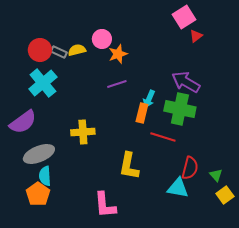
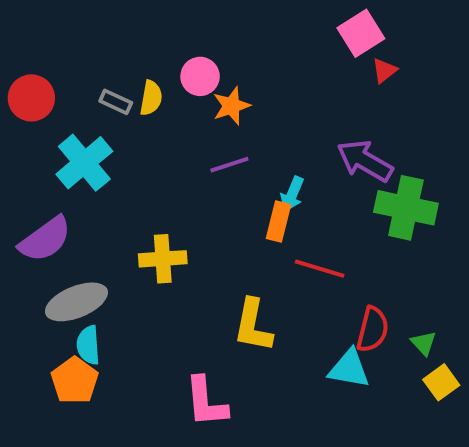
red circle: (40, 50) -> (31, 98), moved
yellow semicircle: (77, 50) -> (151, 98), turned 114
green cross: (180, 109) -> (406, 208), moved

